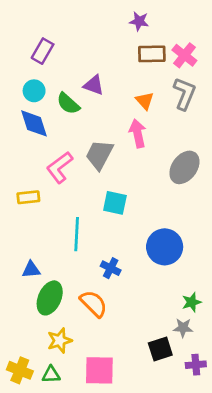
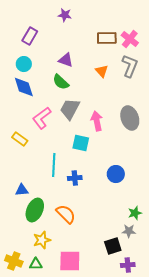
purple star: (139, 21) -> (65, 15), moved
green semicircle: (68, 104) -> (61, 82), moved
pink arrow: (138, 133) -> (97, 121), moved
gray ellipse: (184, 167) -> (130, 118), turned -55
yellow rectangle: (28, 197) -> (20, 139), turned 42
blue circle: (165, 247) -> (116, 174), size x0.7
blue cross: (111, 268) -> (75, 178), moved, turned -32
purple cross: (196, 365) -> (128, 265), moved

